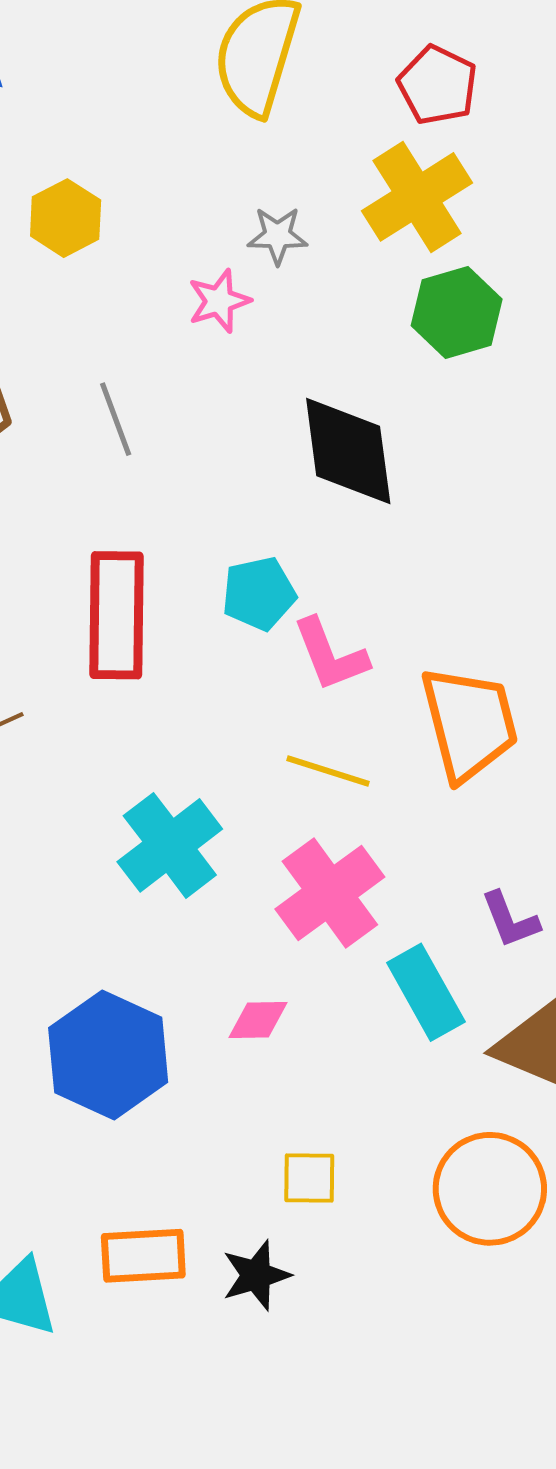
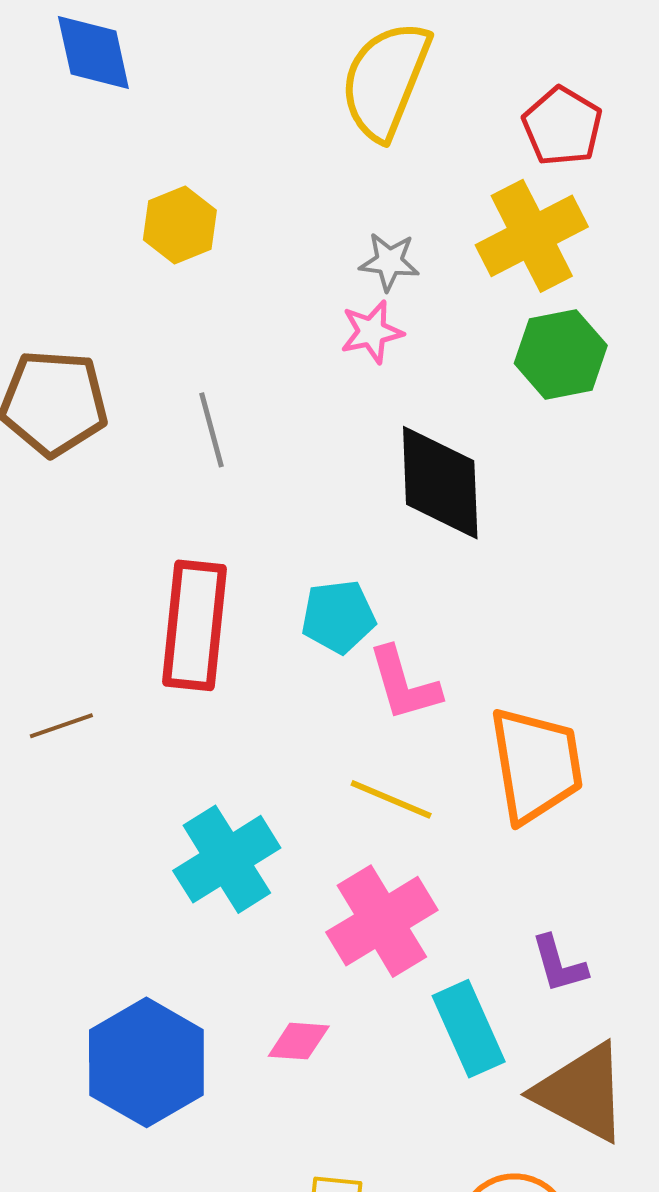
pink star: (219, 301) -> (372, 332), moved

